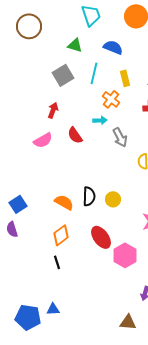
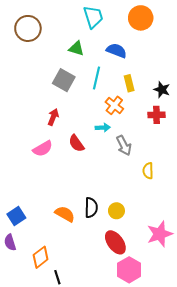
gray square: (63, 75) -> (64, 80), turned -30
orange diamond: (61, 235) -> (41, 257), moved
red ellipse: (101, 237) -> (115, 242), moved

